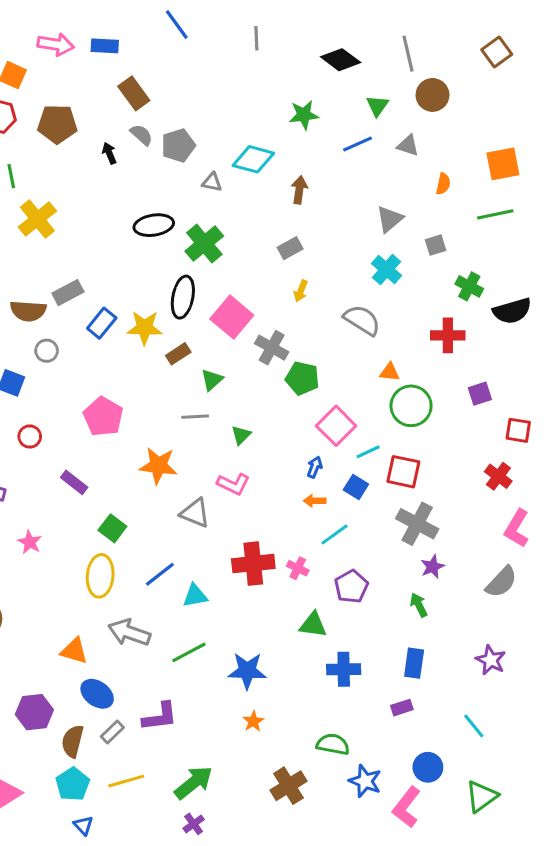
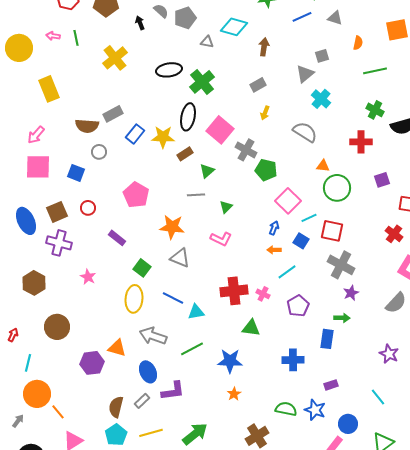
green line: (495, 214) -> (375, 71), moved
yellow cross: (37, 219) -> (115, 58), moved
gray triangle: (390, 219) -> (305, 74), moved
gray square: (436, 245) -> (322, 56), moved
gray triangle: (195, 513) -> (180, 258), moved
blue line: (160, 574) -> (173, 298), turned 65
green arrow: (419, 605) -> (342, 318), turned 119
green triangle: (313, 625) -> (251, 328), moved
blue rectangle: (414, 663) -> (327, 339), moved
blue ellipse: (97, 694) -> (148, 372), moved, turned 30
purple hexagon: (34, 712) -> (92, 363), moved
blue star: (365, 781) -> (315, 410), moved

